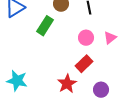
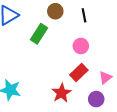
pink triangle: (110, 38) -> (105, 78), moved

